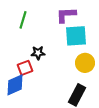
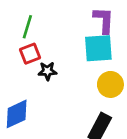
purple L-shape: (66, 15) -> (104, 20), moved, turned 95
red square: (25, 68) -> (30, 54), moved

